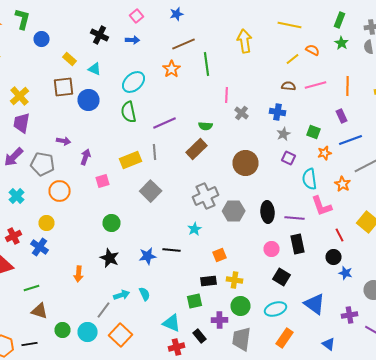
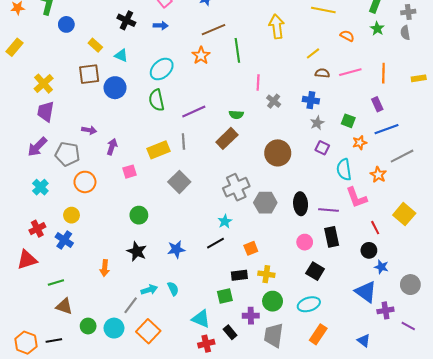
yellow line: (292, 59) -> (313, 53), moved
black line: (172, 250) -> (216, 243), moved, turned -36
blue triangle: (314, 304) -> (366, 292), moved

